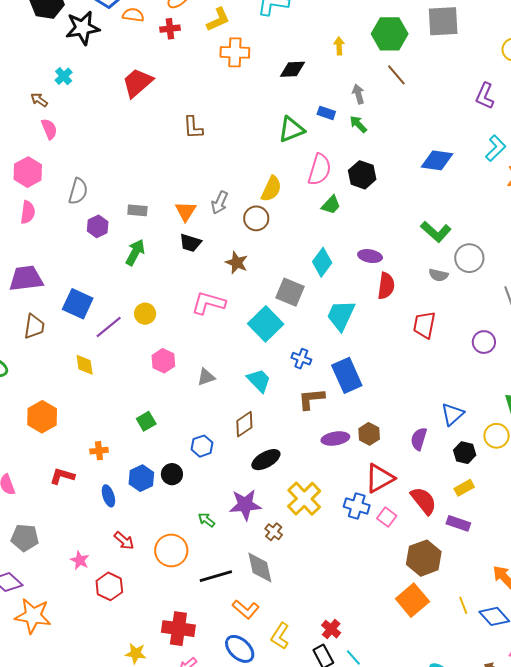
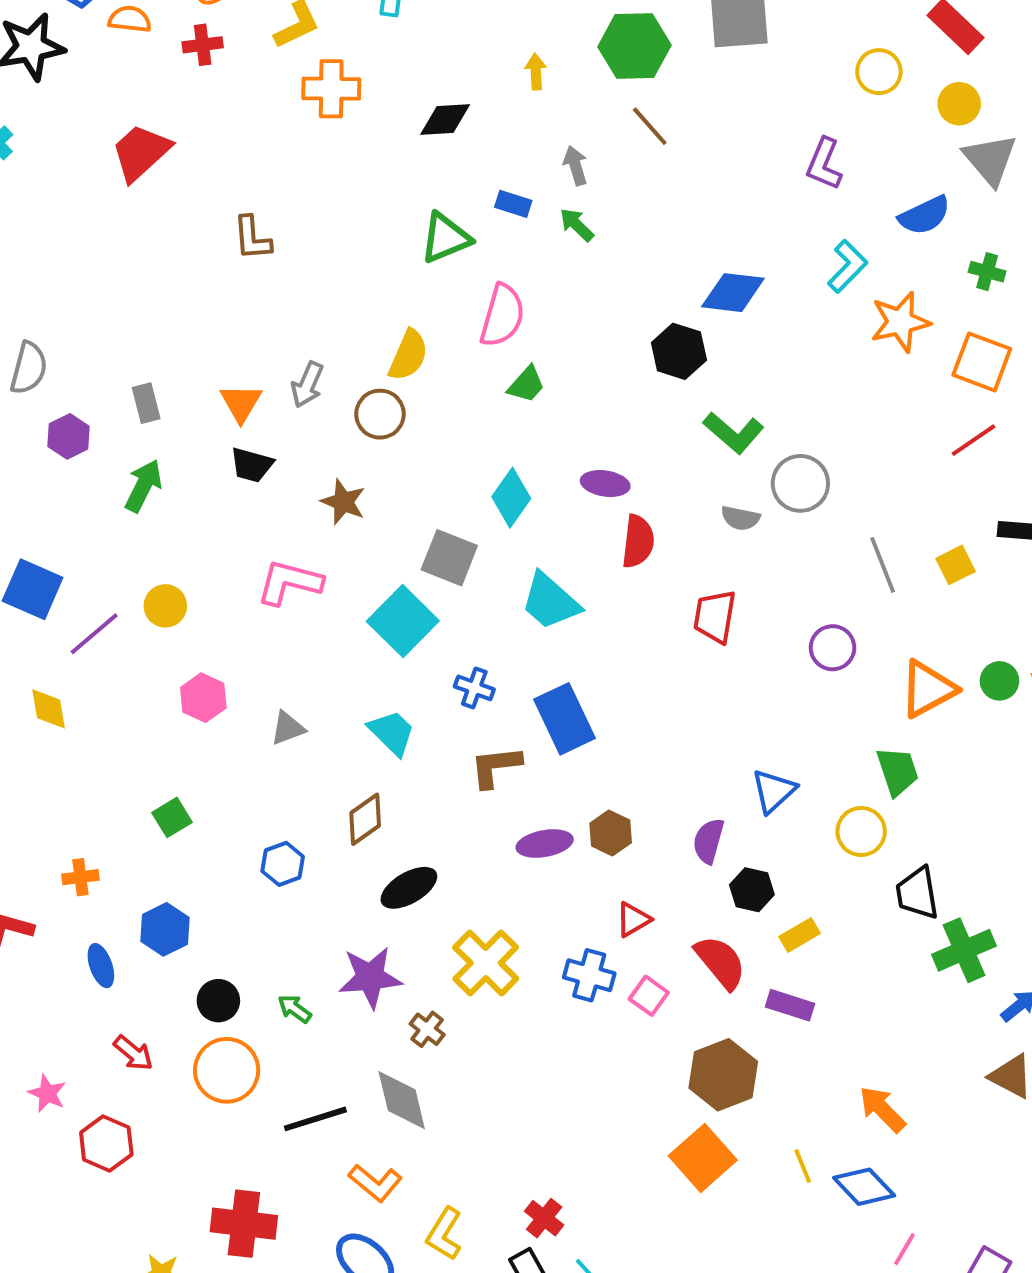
black hexagon: (362, 175) -> (679, 351), moved
gray rectangle: (137, 210) -> (146, 403), turned 72
cyan trapezoid: (341, 315) -> (550, 601), turned -72
black hexagon: (465, 453) -> (752, 890), moved
black circle: (172, 474) -> (218, 1001), moved
red triangle: (380, 478) -> (633, 920), size x0.6

